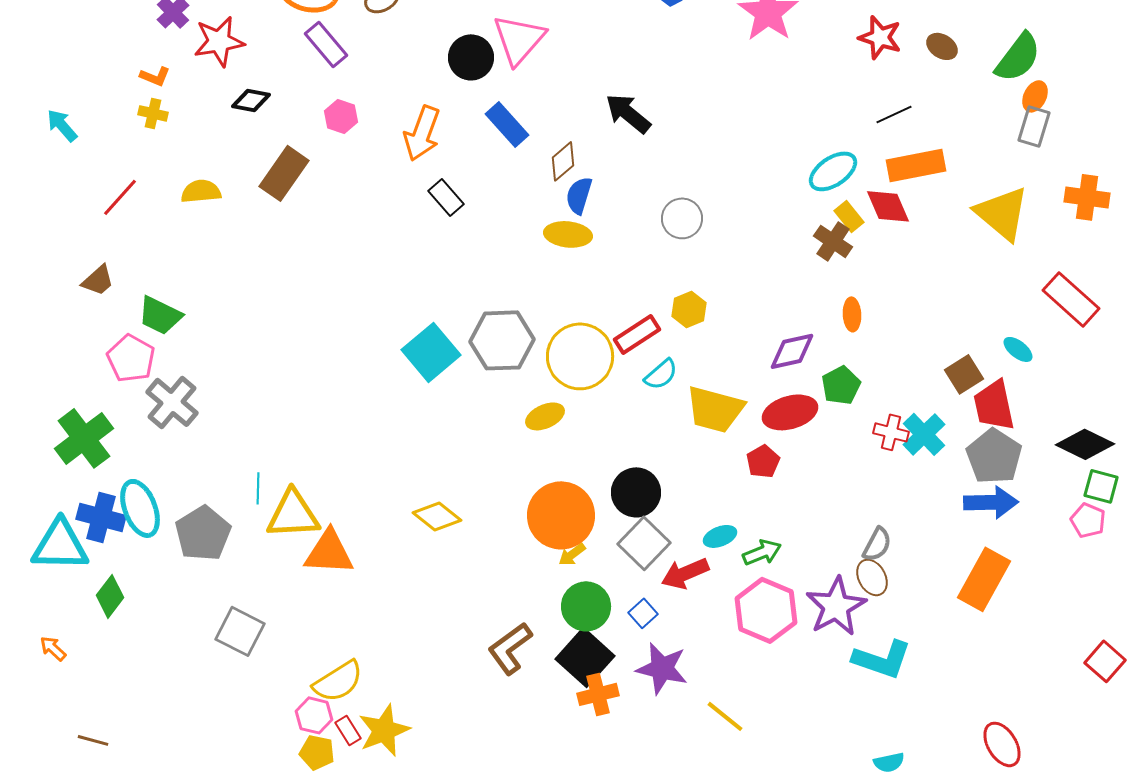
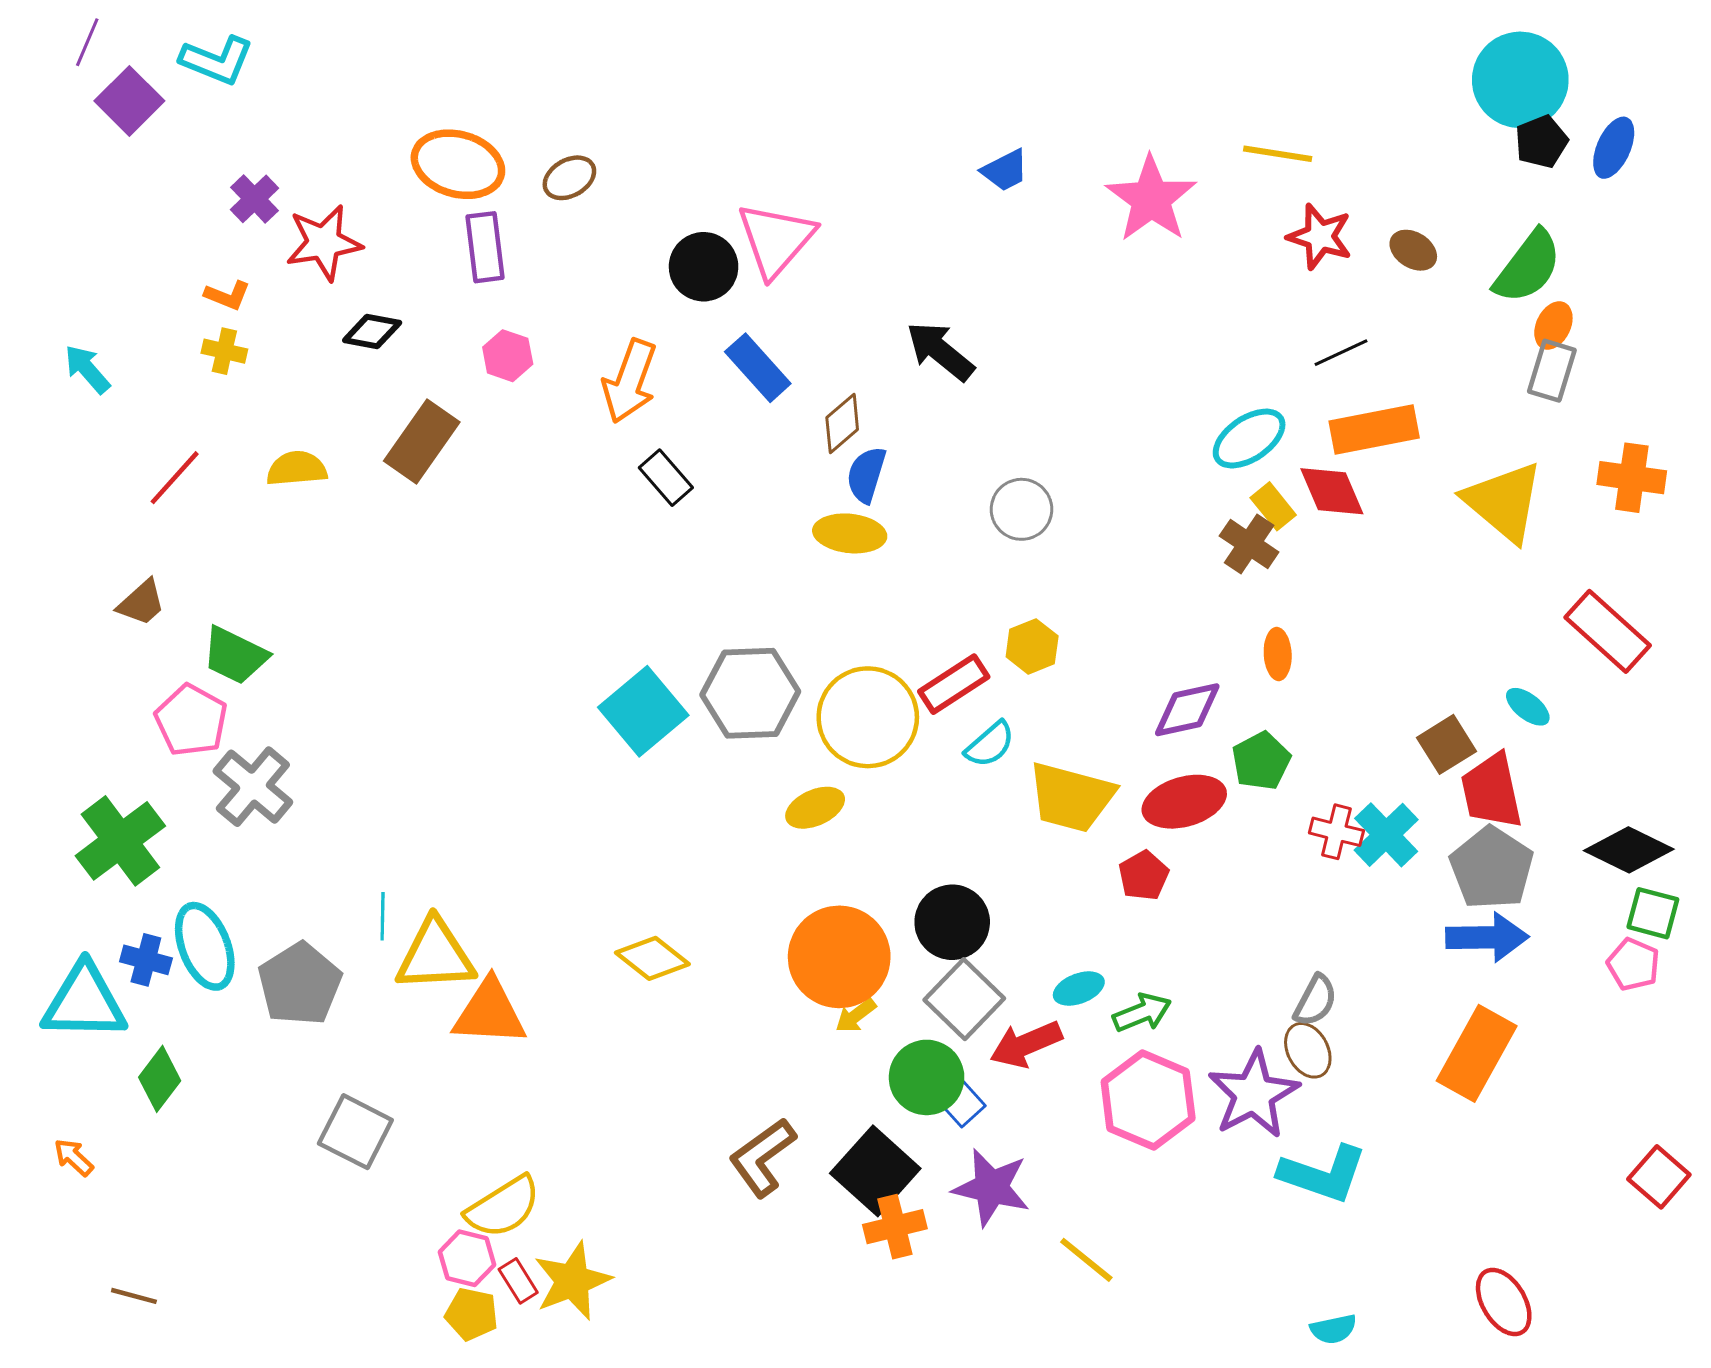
purple rectangle: (326, 44) -> (485, 247), turned 33
blue cross: (101, 517) -> (146, 960), size x0.7
green circle: (586, 606) -> (927, 1077), moved

